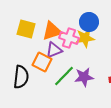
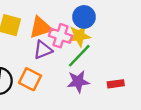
orange square: (42, 62) -> (30, 79), moved
green line: (64, 76) -> (79, 56), moved

